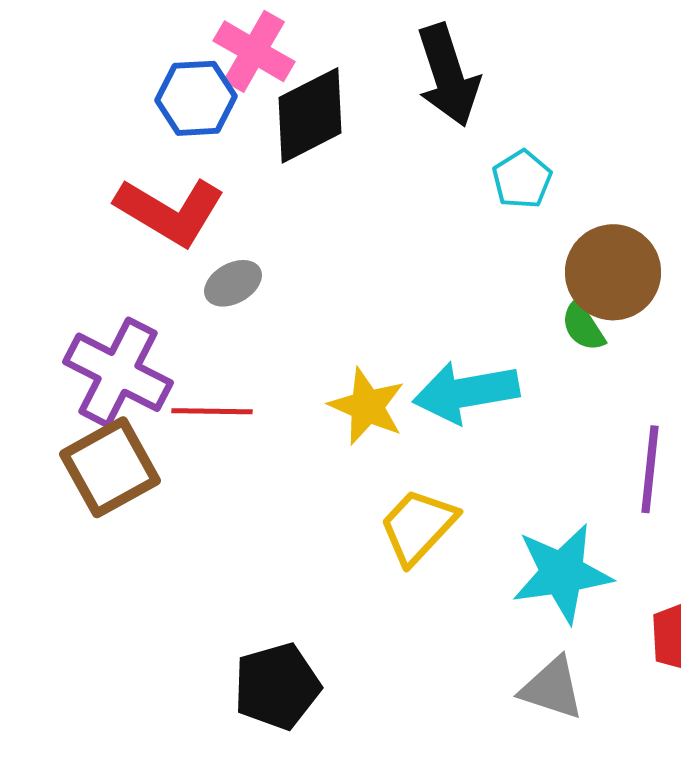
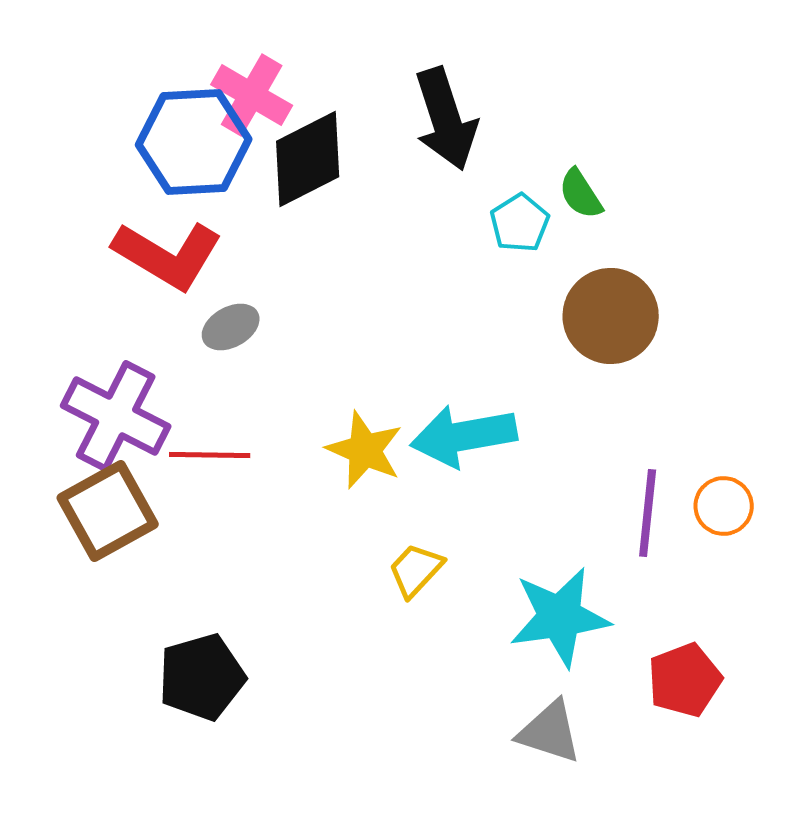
blue hexagon: (196, 98) -> (194, 142), size x1.4
green semicircle: (583, 326) -> (581, 194), moved
yellow trapezoid: (418, 526) -> (416, 570), size x0.7
black pentagon: (277, 686) -> (202, 677), moved

